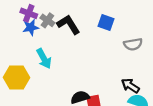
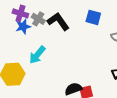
cyan arrow: (44, 59) -> (37, 55), turned 72

